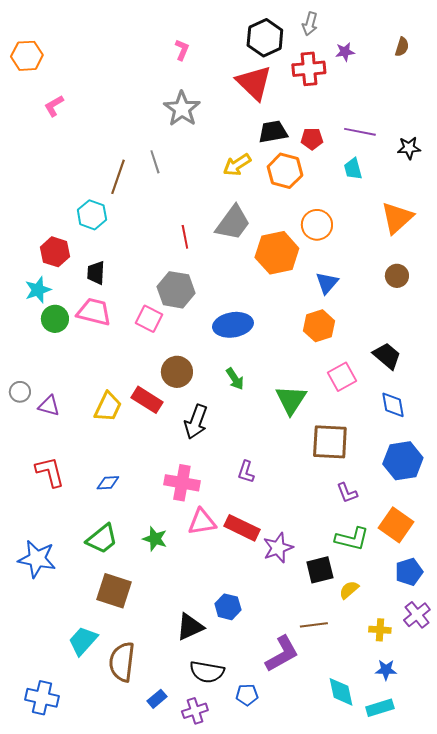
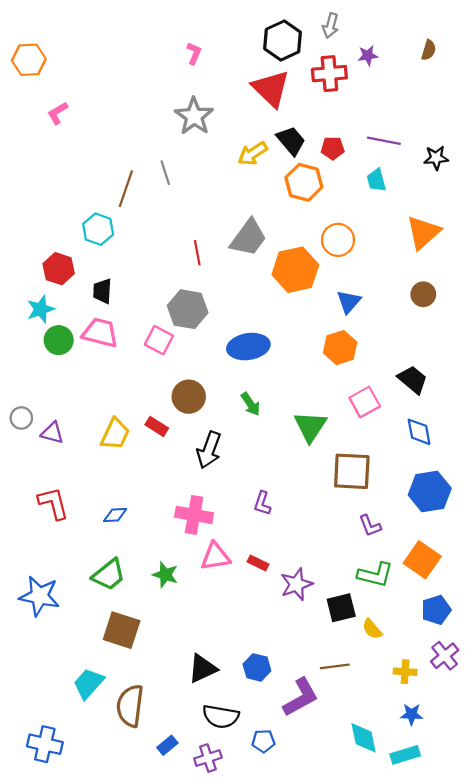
black trapezoid: (273, 132) -> (291, 141), turned 60
yellow arrow: (237, 165) -> (253, 154), moved
red rectangle: (147, 400) -> (157, 426), size x0.7
red rectangle: (242, 528) -> (258, 563), size x0.6
yellow semicircle: (349, 590) -> (372, 629), turned -90
blue hexagon: (228, 607) -> (257, 667), moved

